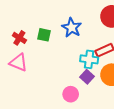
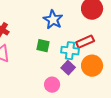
green square: (44, 35) -> (43, 46), moved

